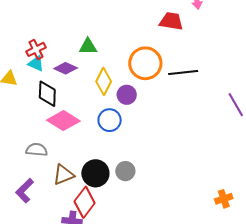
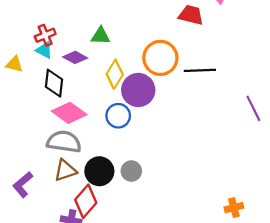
purple circle: (127, 95) -> (138, 90), size x1.6
gray semicircle: (37, 150) -> (64, 142), moved, size x1.5

